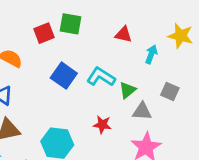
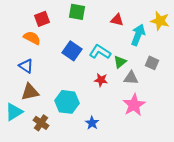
red square: (44, 33) -> (42, 19), moved
cyan arrow: (151, 54) -> (138, 35), size x1.5
red star: (102, 125) -> (101, 80), moved

